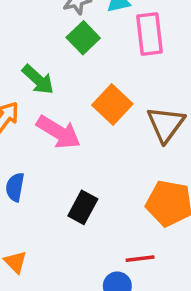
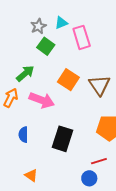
green arrow: (38, 80) -> (25, 74), turned -72
black rectangle: (83, 207) -> (63, 139), size x1.4

